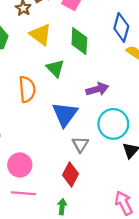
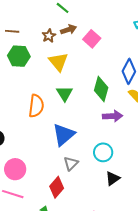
green diamond: (79, 41) -> (101, 89), moved
purple arrow: (97, 89) -> (113, 116), moved
cyan circle: (113, 124) -> (103, 152), size x0.7

